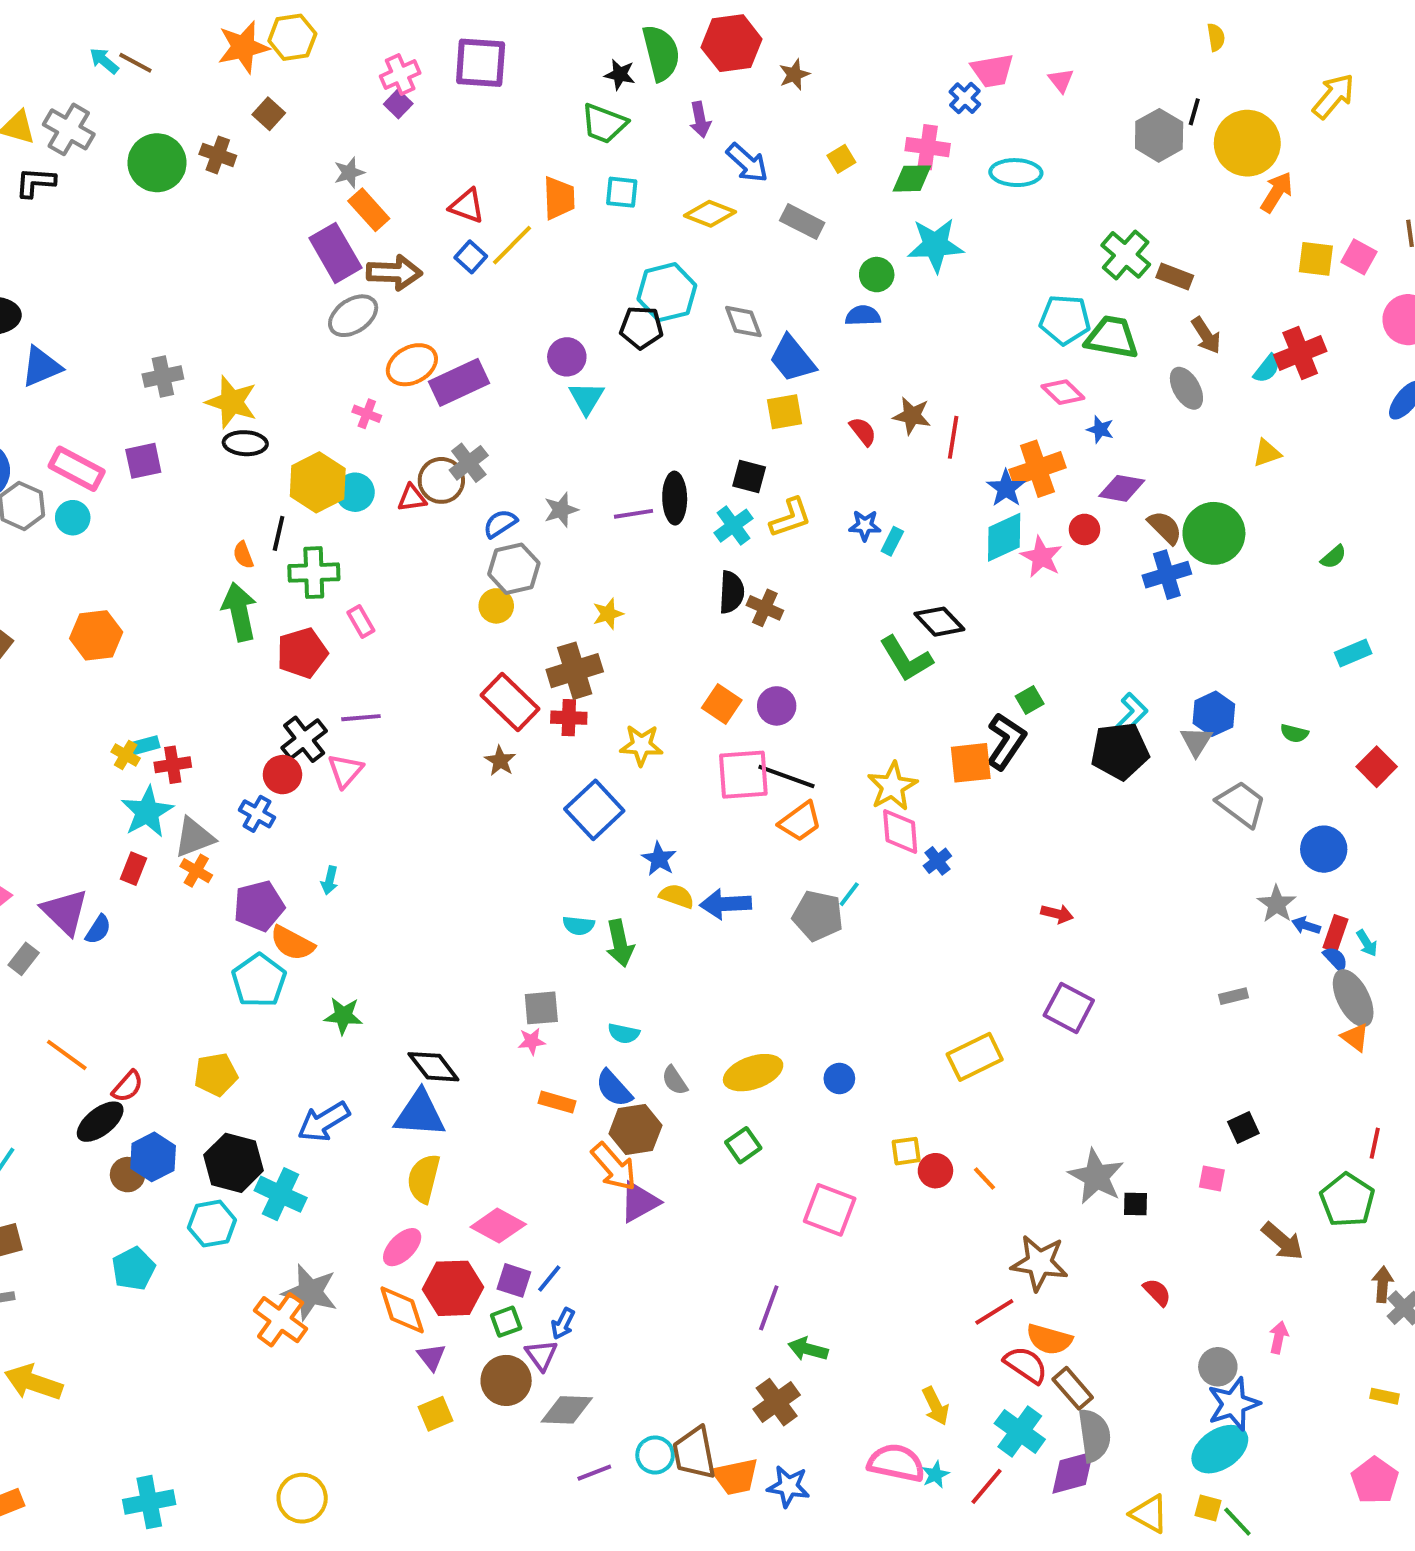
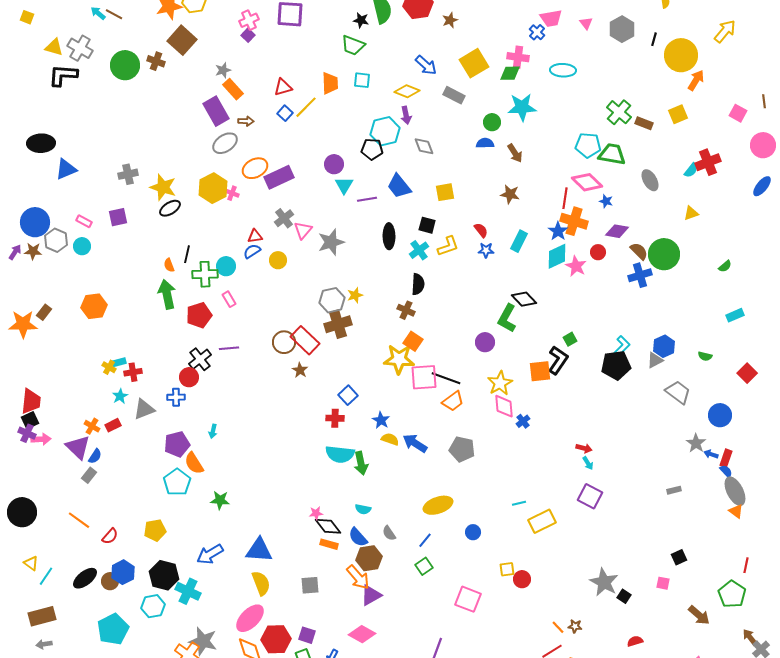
brown square: (269, 114) -> (182, 40), size x1.8
purple arrow: (700, 120) -> (406, 115), moved
gray hexagon: (1159, 135) -> (622, 29), moved
yellow square: (841, 159) -> (474, 63), size x2.0
black L-shape: (35, 182) -> (63, 75), size x1.4
red triangle: (467, 206) -> (283, 87), turned -36
yellow square: (1316, 259) -> (678, 114), moved, turned -30
brown arrow: (394, 273) -> (246, 121), size x0.6
brown arrow: (1206, 335) -> (515, 153), moved
blue trapezoid: (792, 359) -> (399, 186), moved
pink diamond: (1063, 392) -> (587, 182), size x1.4
red semicircle: (863, 431) -> (481, 230), moved
red line: (953, 437) -> (565, 198), moved
black ellipse: (245, 443) -> (170, 208), turned -35
pink rectangle: (77, 469) -> (84, 221), size x0.6
orange cross: (1037, 469) -> (574, 221), turned 36
brown circle: (441, 480) -> (284, 342), moved
yellow hexagon: (318, 482) -> (213, 188), moved
cyan circle: (355, 492) -> (226, 266), moved
gray star: (561, 510) -> (331, 242), size x1.5
purple line: (633, 514) -> (367, 199), moved
blue semicircle: (500, 524) -> (252, 251), moved
cyan rectangle: (892, 541) -> (519, 241), moved, size x1.5
gray hexagon: (514, 569) -> (332, 300), moved
yellow circle: (496, 606) -> (278, 260), moved
brown cross: (765, 608) -> (406, 310), moved
green L-shape: (906, 659) -> (507, 318), turned 60
purple circle: (777, 706) -> (485, 342), moved
red cross: (569, 718) -> (335, 418), moved
gray triangle: (1196, 741) -> (655, 360), turned 30
yellow star: (641, 745) -> (399, 359), moved, size x1.4
pink triangle: (345, 771) -> (303, 230), moved
blue square: (594, 810) -> (348, 395), size x0.7
cyan star: (147, 812) -> (120, 396), size x0.6
blue cross: (257, 814) -> (176, 397), turned -30
red rectangle: (133, 869) -> (113, 425), turned 42
orange cross: (196, 871) -> (92, 426), moved
cyan line: (849, 894) -> (519, 503), moved, turned 40
blue arrow: (726, 904) -> (415, 443), turned 35
cyan semicircle: (579, 926) -> (340, 454), size x1.8
orange semicircle: (292, 943) -> (194, 463), turned 30
cyan arrow: (1367, 943) -> (588, 463), moved
gray rectangle: (24, 959) -> (89, 475), moved
gray square: (541, 1008) -> (310, 585), moved
black diamond: (433, 1067) -> (328, 526), moved
yellow ellipse: (753, 1073) -> (438, 505), moved
black ellipse: (100, 1122) -> (85, 578), moved
yellow semicircle: (424, 1179) -> (261, 583), turned 145
orange line: (984, 1179) -> (558, 627), moved
black square: (1135, 1204) -> (624, 596), turned 32
pink diamond: (498, 1226) -> (362, 634), moved
pink ellipse: (402, 1247) -> (250, 618), size x1.4
brown star: (1039, 1263) -> (575, 626), size x0.5
cyan pentagon: (133, 1269) -> (113, 629), size x1.4
blue line: (549, 1279) -> (425, 540), moved
brown arrow: (1383, 1284) -> (750, 637), turned -42
red semicircle: (1157, 1292) -> (635, 641), turned -63

